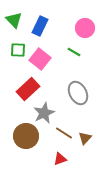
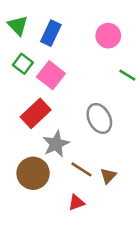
green square: (18, 50) -> (23, 64), turned 35
green line: (74, 52) -> (127, 75), moved

